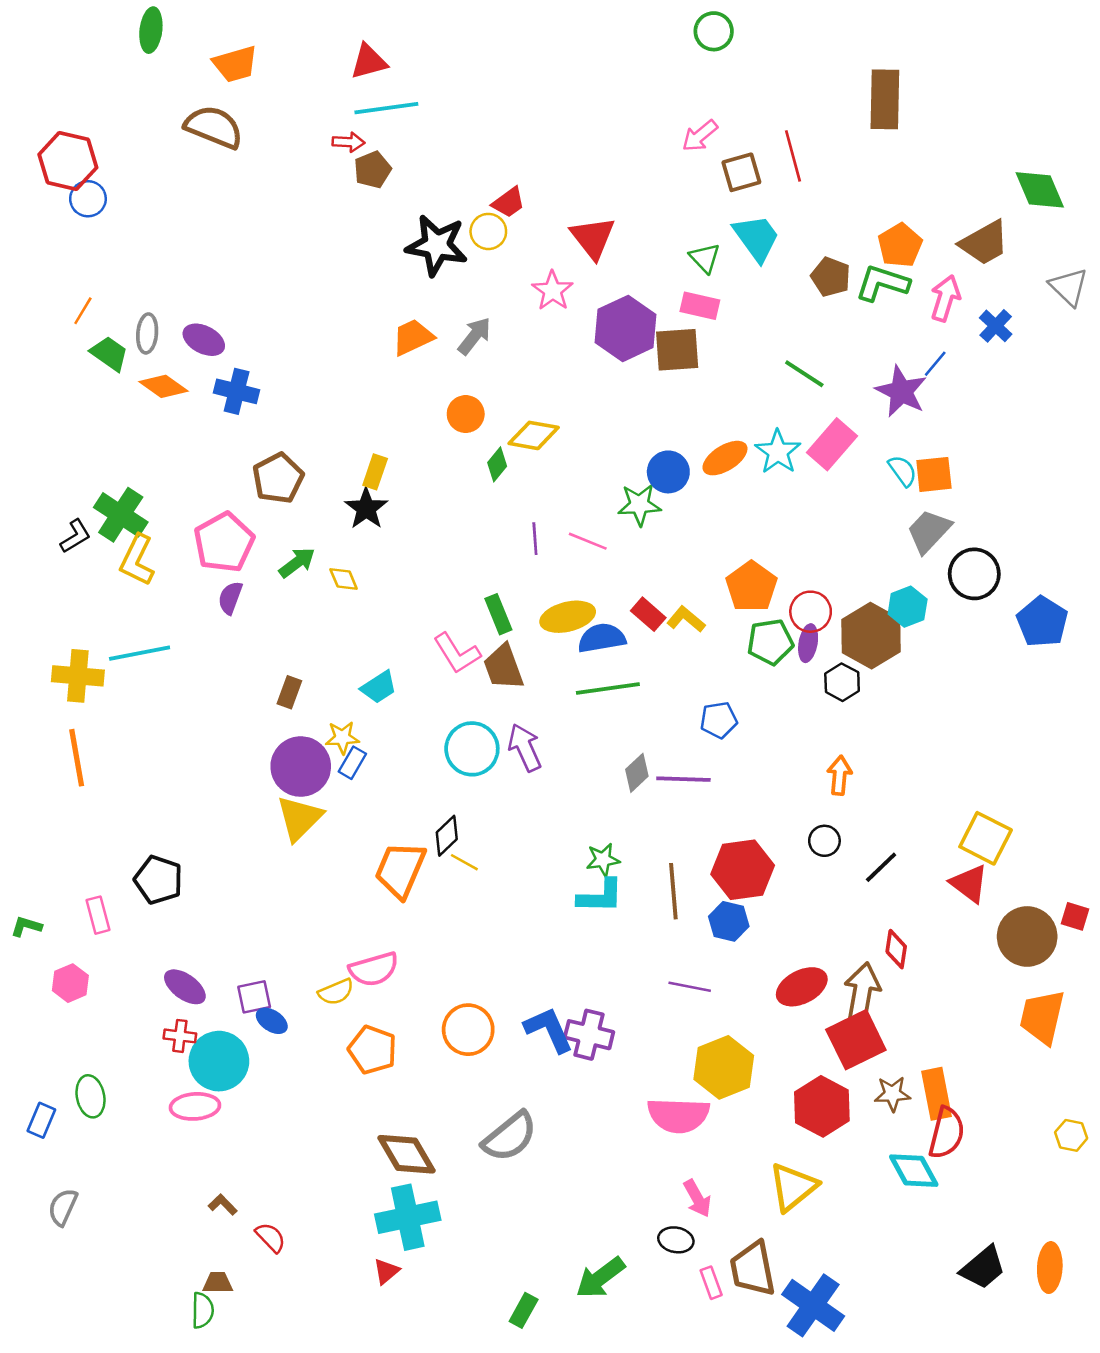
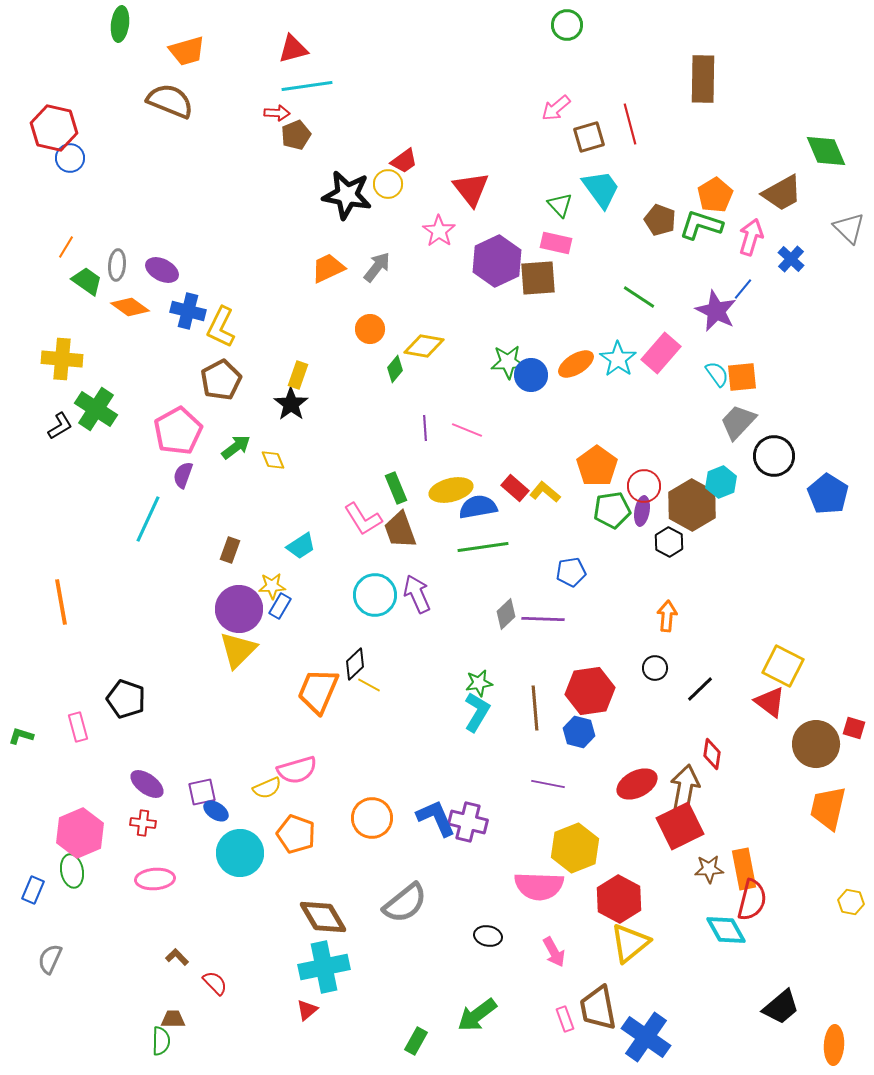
green star: (639, 505) -> (508, 362), moved
yellow L-shape: (137, 560) -> (221, 327), moved
cyan line: (140, 653) -> (148, 519), moved, turned -54
yellow cross: (78, 676) -> (62, 359), moved
cyan L-shape: (600, 896) -> (477, 712), turned -60
pink hexagon: (70, 983) -> (80, 833), moved, size x1.6
cyan circle: (219, 1061) -> (240, 853), moved
red hexagon: (822, 1106) -> (619, 899), moved
black ellipse: (676, 1240) -> (488, 936), moved
orange ellipse: (1050, 1268) -> (834, 1045), moved

